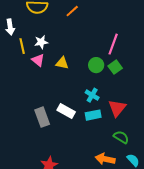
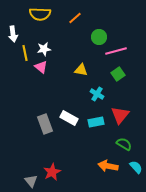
pink line: (113, 44) -> (116, 51), turned 55
yellow triangle: (62, 63) -> (81, 70), moved
green circle: (96, 65) -> (99, 37), moved
cyan cross: (92, 95) -> (97, 94), moved

